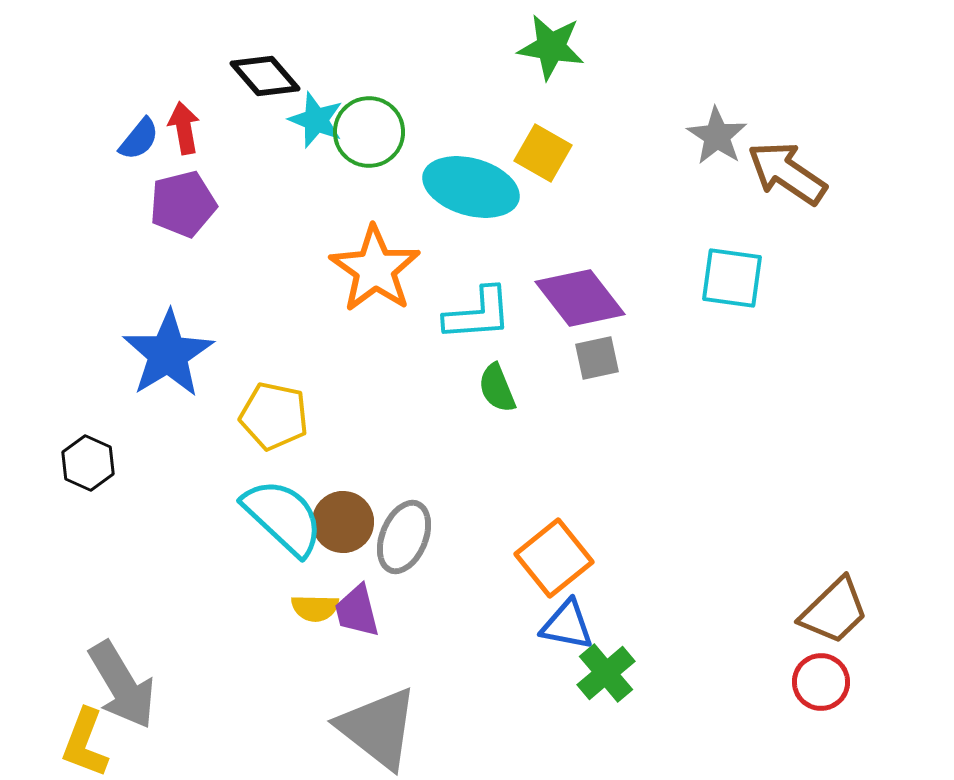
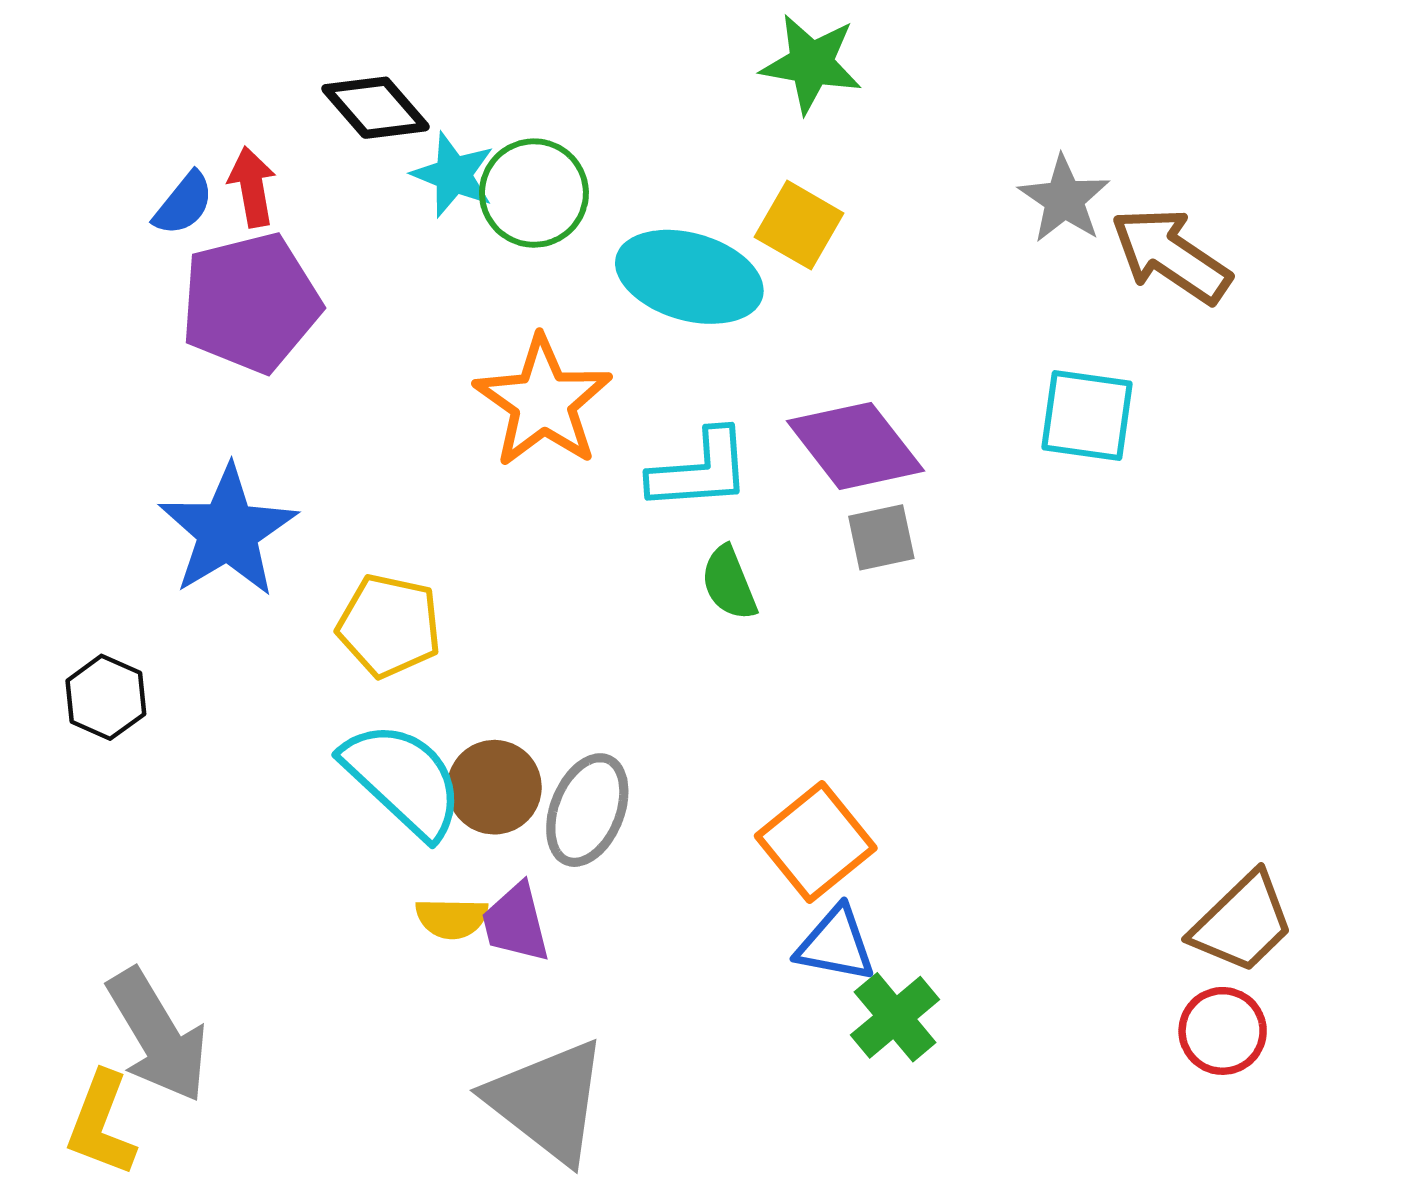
purple pentagon: (183, 204) -> (251, 303), size x1.4

